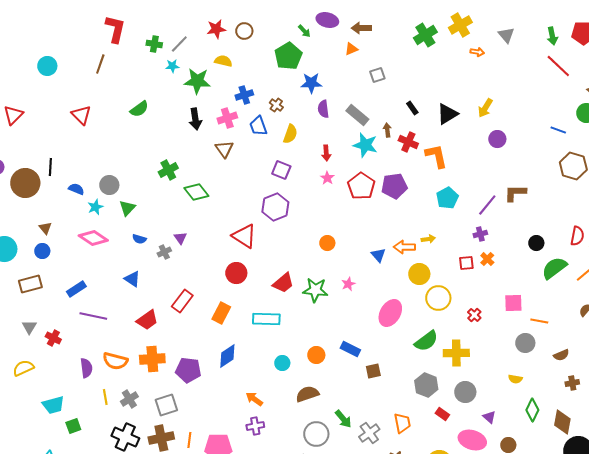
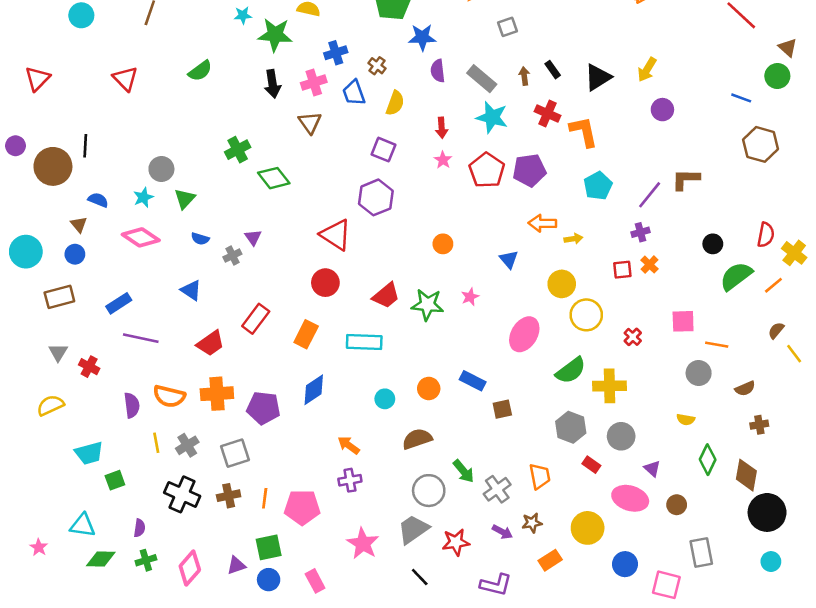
brown arrow: (387, 130) -> (524, 76), moved
blue semicircle: (76, 189) -> (98, 200), moved
orange arrow: (404, 247) -> (542, 223), moved
brown cross: (161, 438) -> (229, 496), size x0.7

